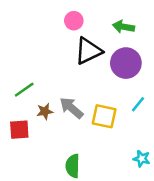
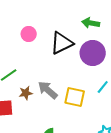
pink circle: (74, 21) -> (29, 34), moved

